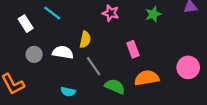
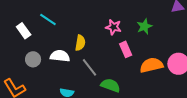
pink star: (111, 13) -> (113, 27), moved
green star: (153, 14) -> (144, 26), moved
orange semicircle: (147, 78) -> (151, 65), moved

